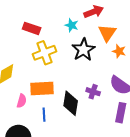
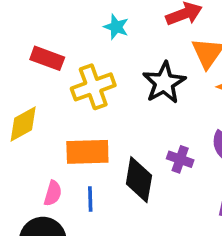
cyan star: (72, 25) -> (116, 27), moved
red rectangle: (32, 28) -> (47, 58), moved
pink semicircle: (22, 101) -> (53, 193), moved

